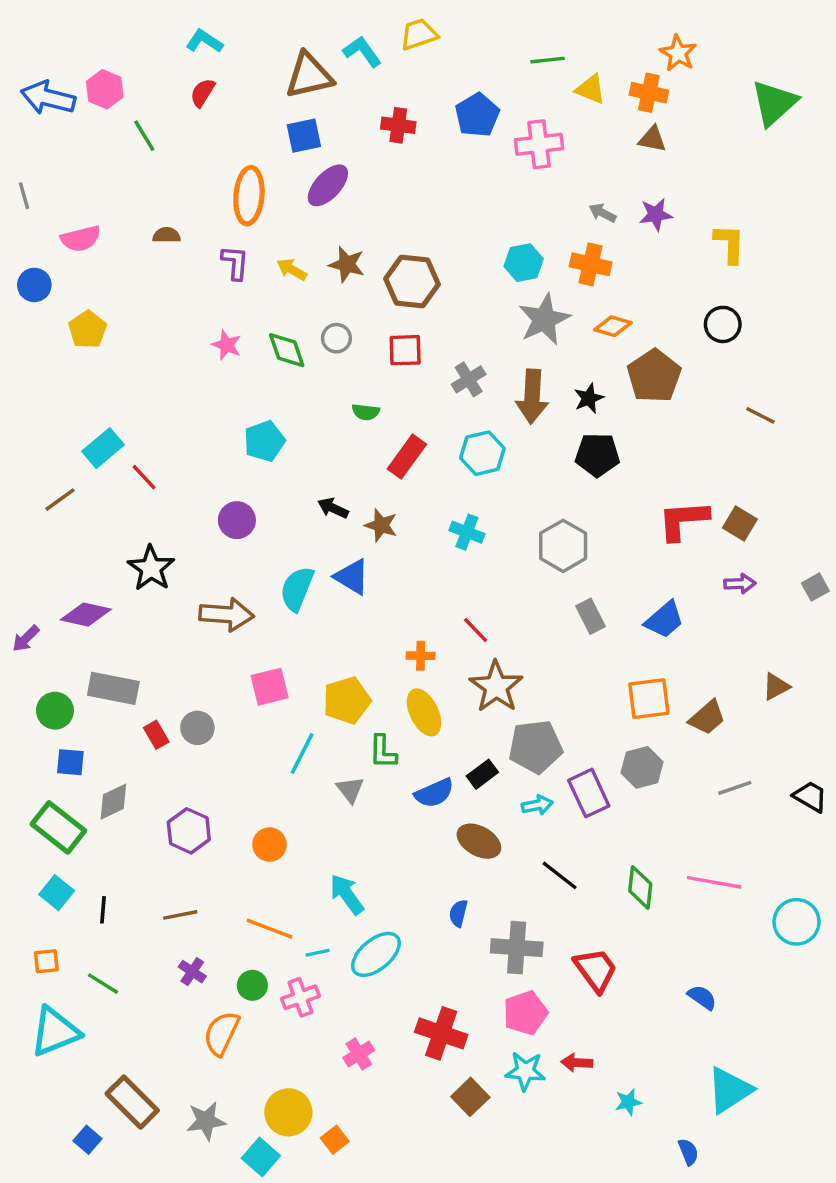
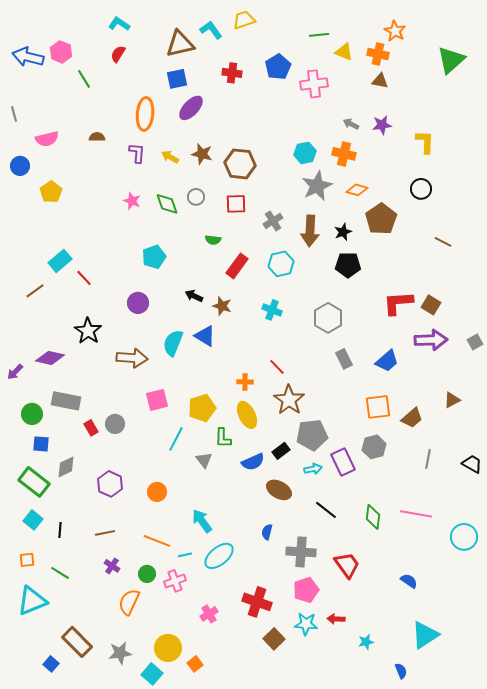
purple arrow: (740, 584) -> (431, 340), size x1.8
gray line: (735, 788) -> (428, 459), turned -60

